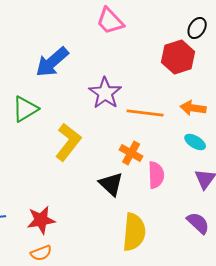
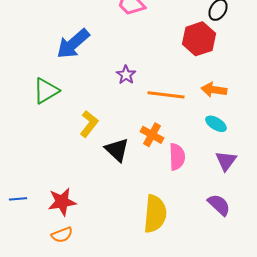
purple star: (105, 93) -> (126, 75), size x0.6
yellow L-shape: (68, 142) -> (89, 124), size x0.7
black triangle: (111, 184) -> (117, 150), moved

